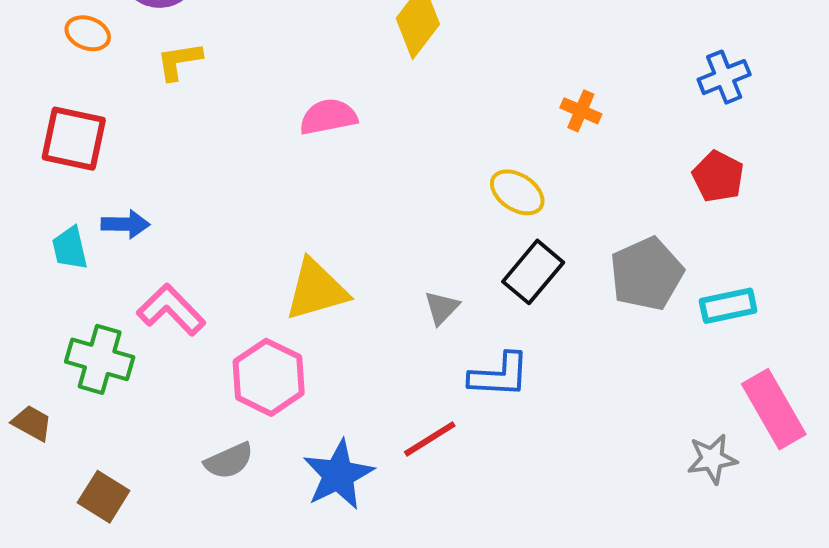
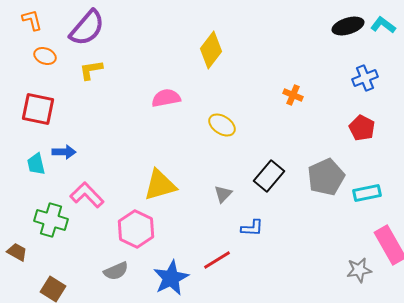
yellow ellipse: (517, 192) -> (222, 125), moved
blue L-shape: (499, 375) -> (252, 228), size x0.7

